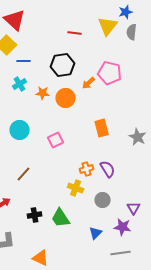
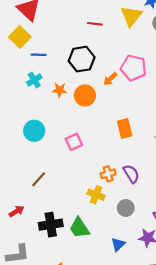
black cross: (35, 215) -> (51, 225), size x1.5

